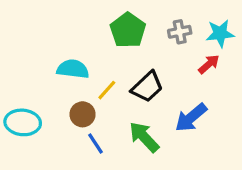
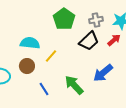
black trapezoid: (147, 87) -> (89, 41), moved
brown circle: (83, 114) -> (27, 66), moved

